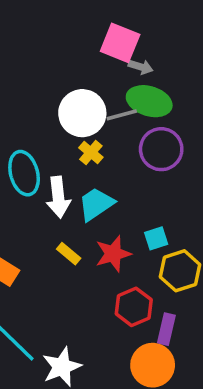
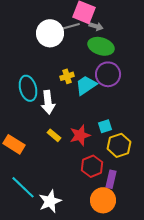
white circle: (82, 113) -> (50, 33), moved
gray line: (122, 115) -> (71, 26), moved
yellow cross: (91, 153) -> (67, 76), turned 32
cyan trapezoid: (96, 204) -> (86, 85), moved

